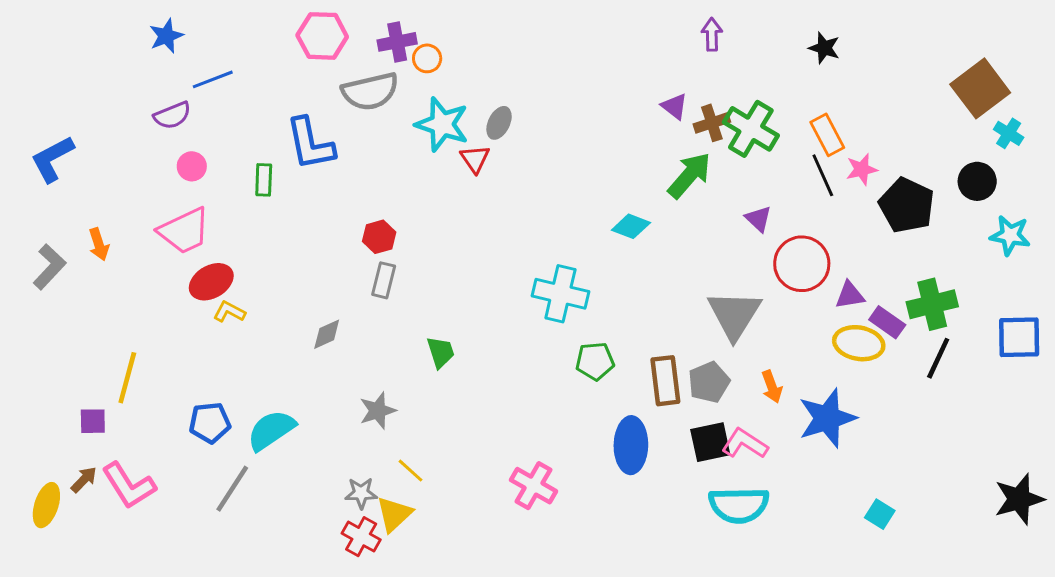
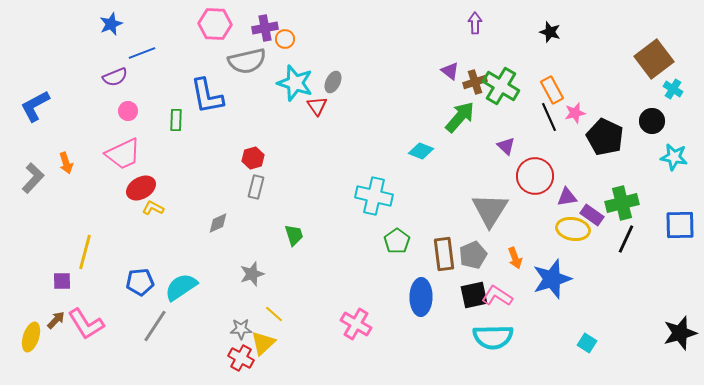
green pentagon: (595, 361) -> (397, 241), turned -30

